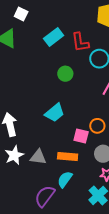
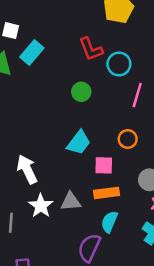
cyan rectangle: (54, 37) -> (32, 52), moved
orange circle: (97, 126) -> (128, 139), moved
pink square: (81, 136) -> (104, 165), moved

